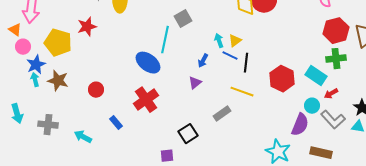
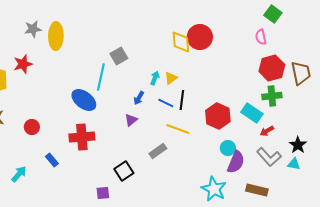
cyan arrow: (219, 41) -> (155, 78), turned 40
blue line: (230, 56) -> (166, 103), moved
red cross: (146, 100) -> (82, 137), turned 30
cyan circle: (312, 106) -> (228, 148), moved
cyan arrow: (83, 137) -> (19, 174), turned 102

